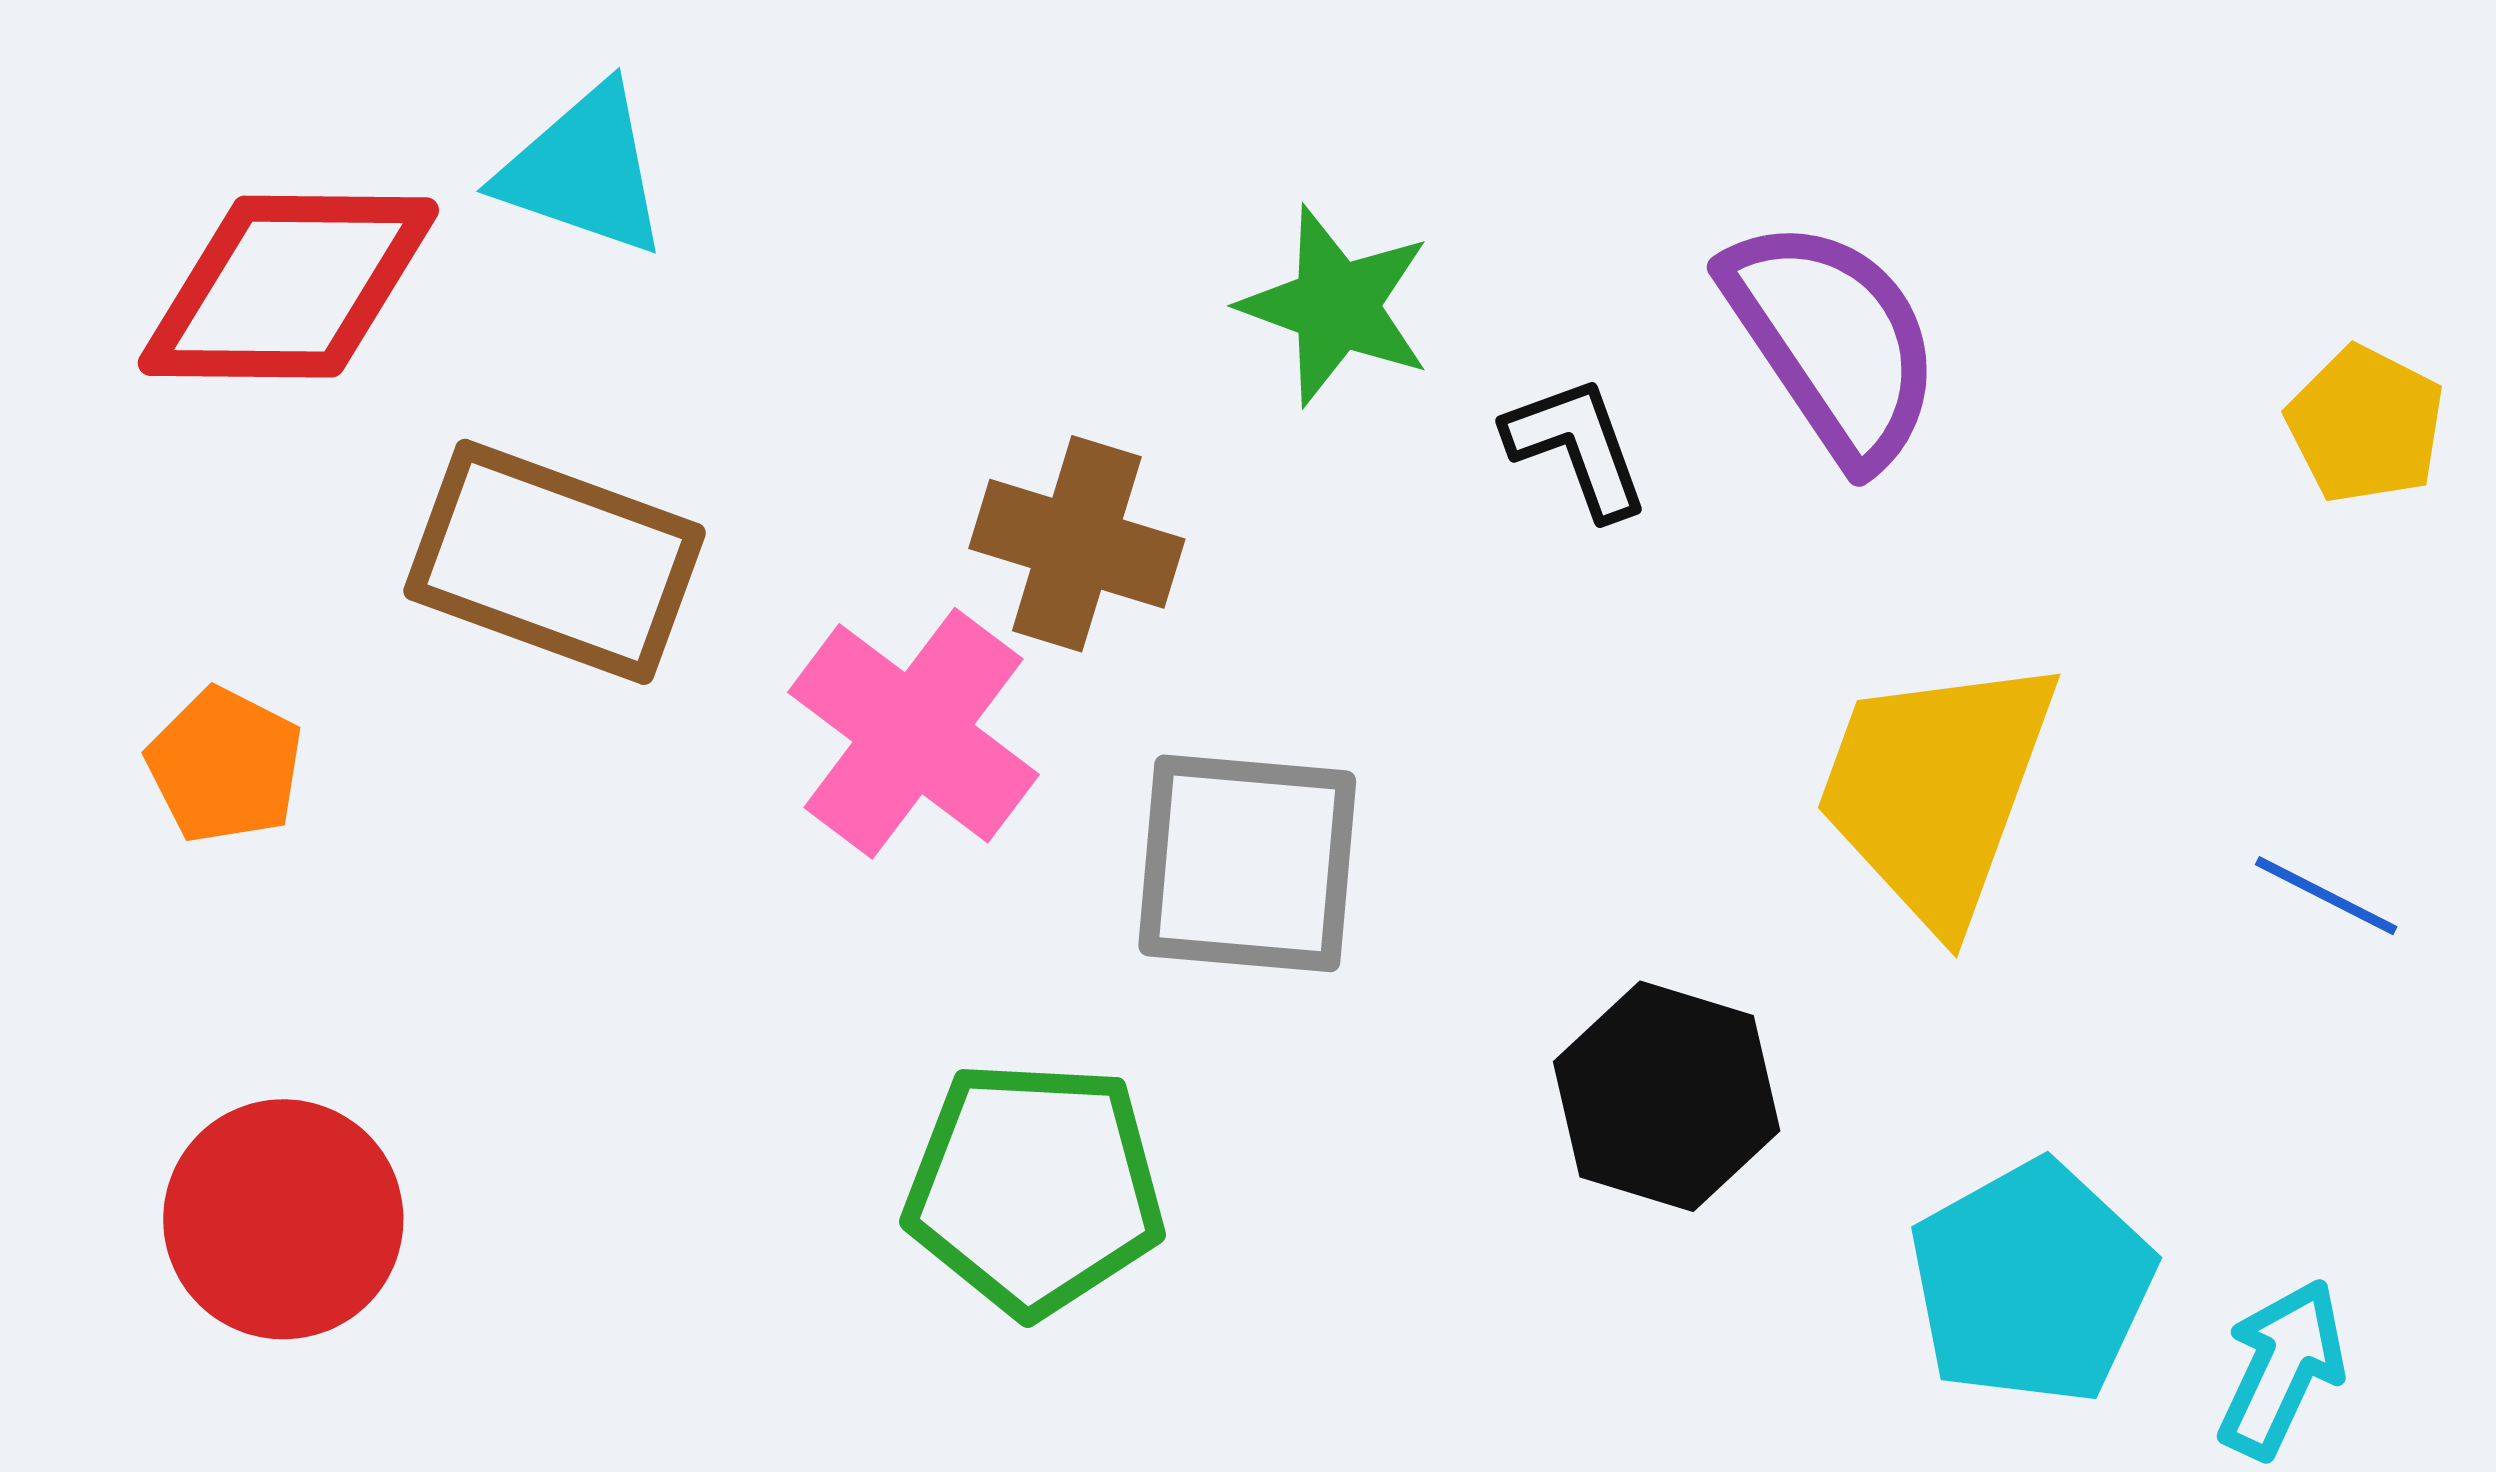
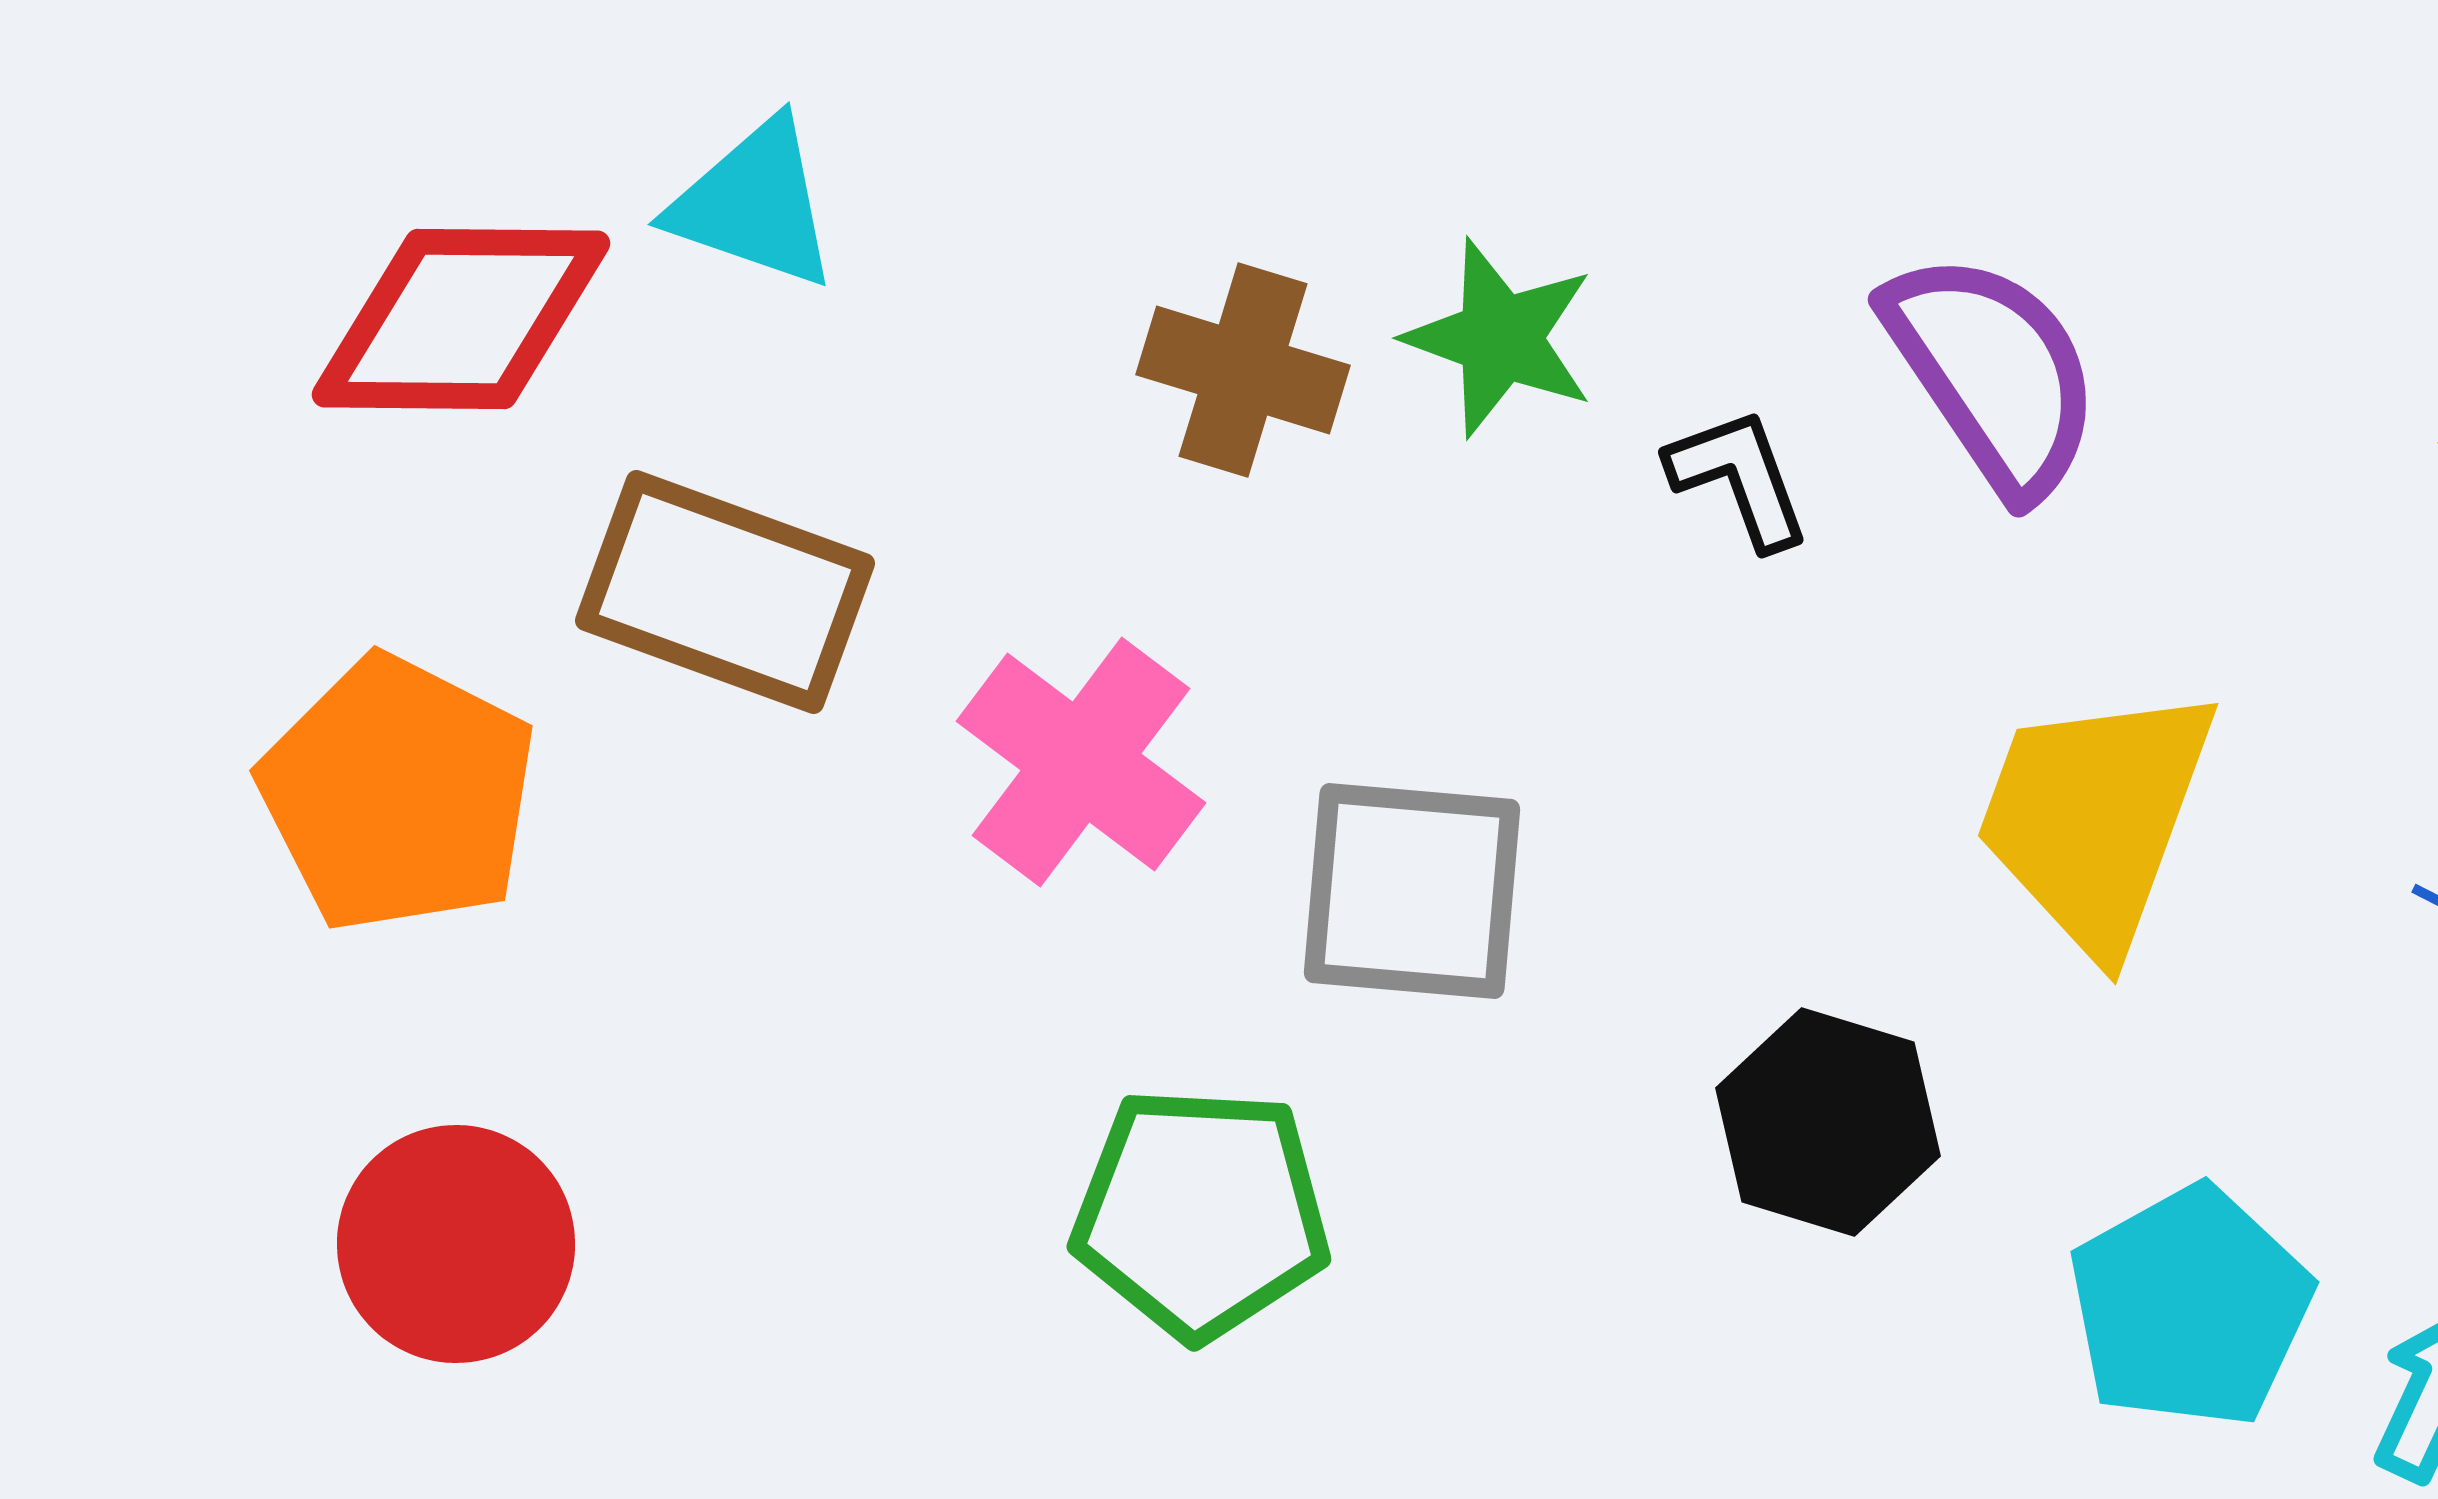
brown cross: (1077, 544) -> (1243, 370), moved
orange pentagon: (225, 766) -> (398, 794), size x1.8

